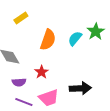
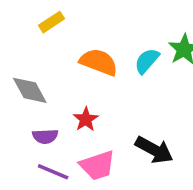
orange semicircle: (48, 40) -> (99, 62), turned -90
black arrow: (80, 88) -> (154, 150), turned 30

